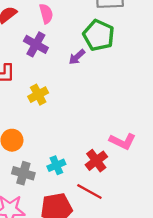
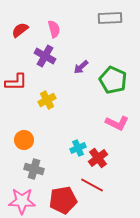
green pentagon: (99, 35) -> (113, 80), moved
pink L-shape: (123, 141) -> (117, 123), moved
cyan cross: (56, 165) -> (78, 148), moved

